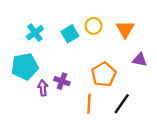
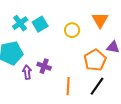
yellow circle: (94, 26) -> (72, 30), moved
cyan square: (70, 34) -> (40, 24), moved
orange pentagon: (104, 74) -> (95, 60), moved

